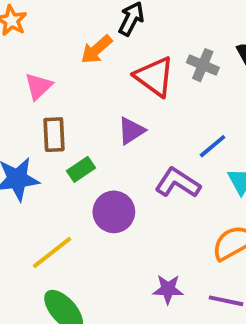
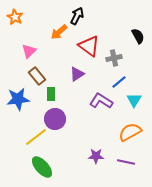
gray cross: (203, 65) -> (114, 58), moved, turned -35
brown rectangle: (54, 135) -> (37, 76), turned -36
green rectangle: (81, 169) -> (51, 94), turned -56
purple circle: (114, 212) -> (55, 119), moved

